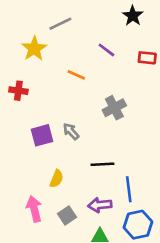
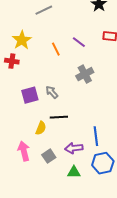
yellow star: (34, 49) -> (22, 40), moved
purple line: (106, 50) -> (79, 42), moved
orange line: (76, 75) -> (56, 49), turned 40
black line: (102, 164) -> (59, 117), moved

